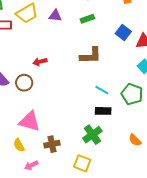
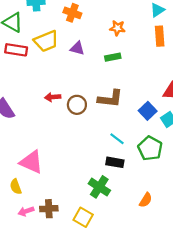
blue square: (123, 33) -> (148, 111), moved
brown circle: (24, 83) -> (77, 105), moved
green cross: (92, 135) -> (99, 187), turned -30
orange semicircle: (135, 140) -> (146, 200), turned -112
brown cross: (52, 144) -> (49, 209), moved

